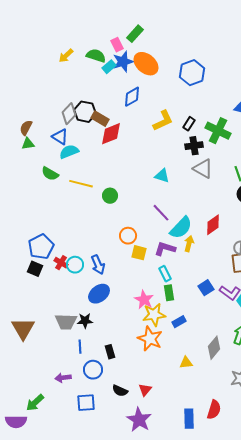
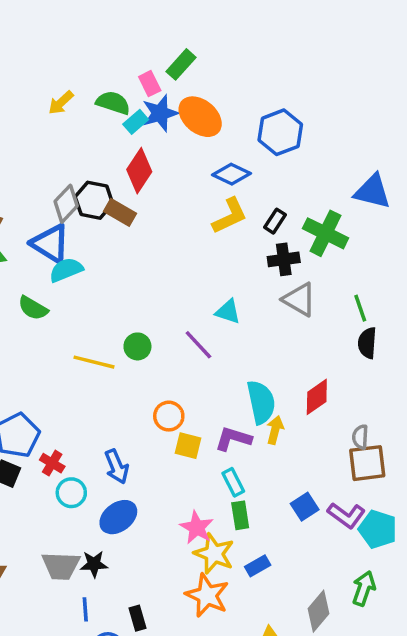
blue diamond: (132, 97) -> (231, 174), moved, turned 55
red diamond: (111, 134) -> (139, 171), moved, turned -35
blue triangle: (60, 137) -> (50, 244), size x1.4
yellow line: (81, 184) -> (94, 362), moved
purple line: (161, 213) -> (198, 345), moved
cyan semicircle: (181, 228) -> (261, 402), turned -55
cyan circle: (75, 265) -> (71, 493), moved
yellow star: (154, 315) -> (214, 554), turned 30

